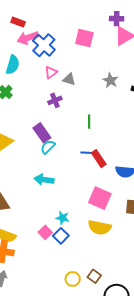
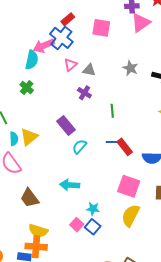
red rectangle: (18, 22) -> (68, 19), moved, turned -56
pink arrow: (28, 38) -> (44, 46), moved
purple cross: (55, 100) -> (84, 93), moved, turned -32
cyan semicircle: (48, 147) -> (79, 147), moved
cyan arrow: (44, 180) -> (70, 185), moved
yellow semicircle: (100, 227) -> (131, 215), turned 110

